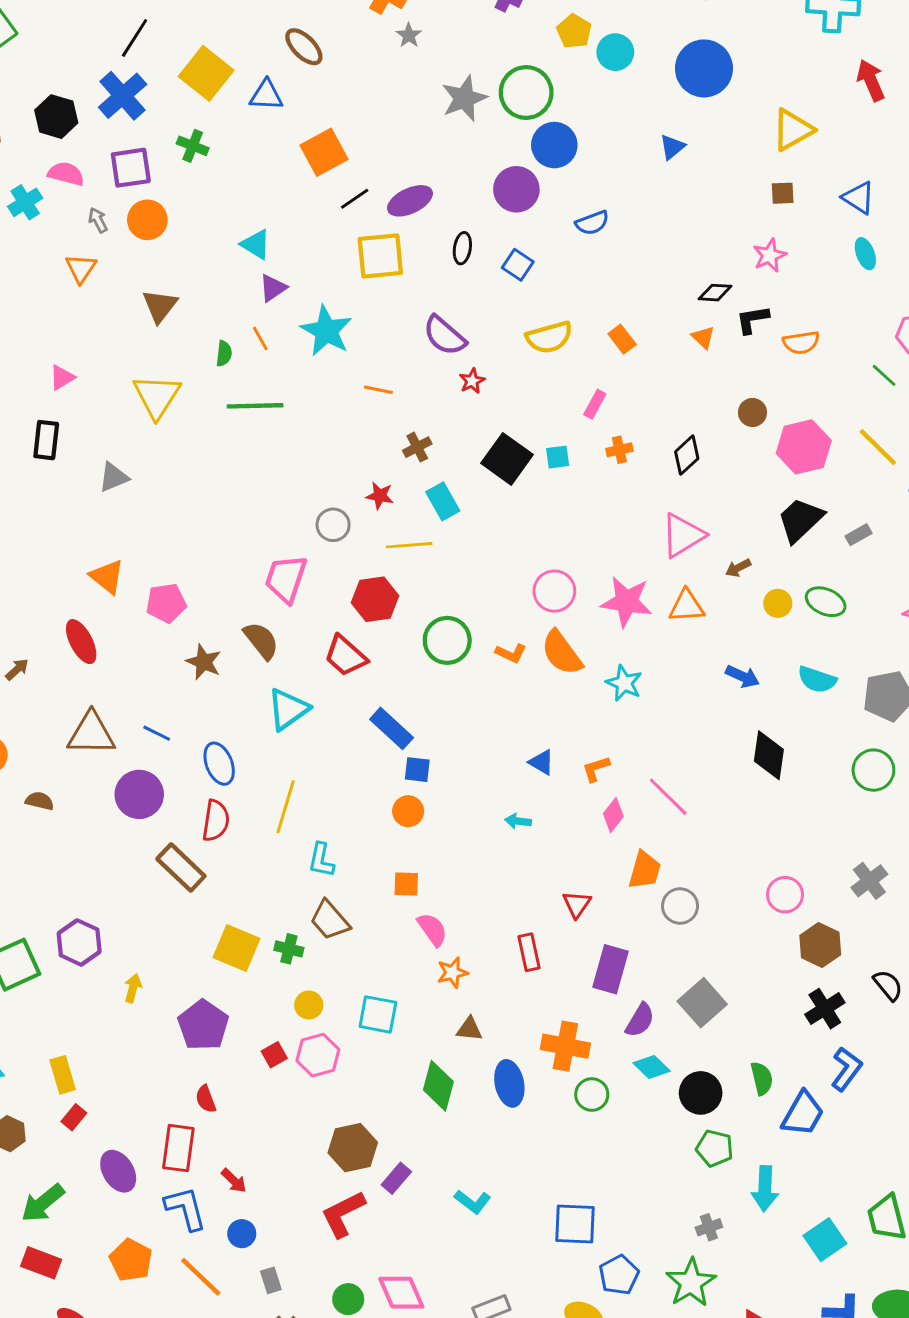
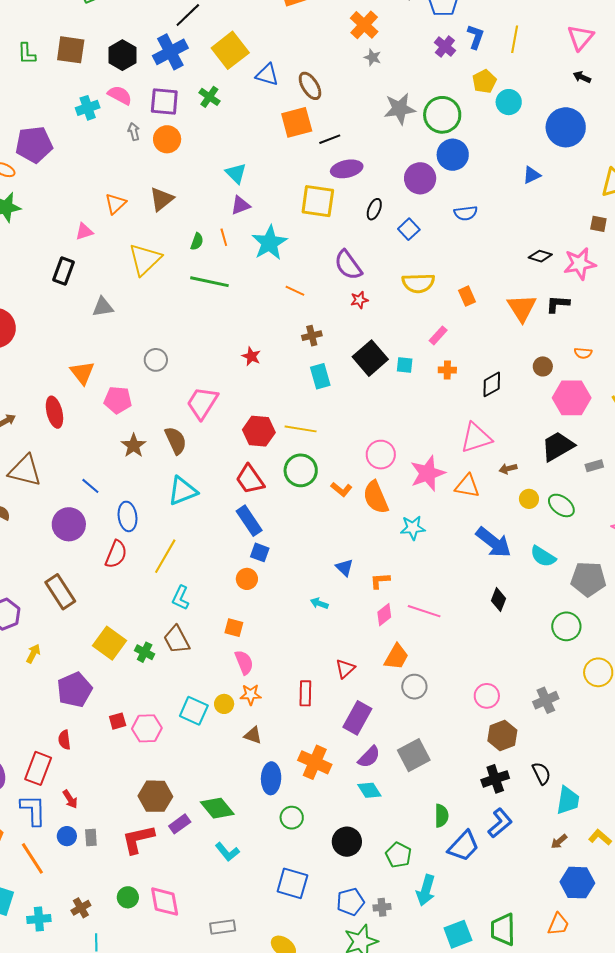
gray star: (409, 35) -> (373, 57), turned -30
brown ellipse: (304, 47) -> (310, 86), moved
black line: (355, 199) -> (330, 139), moved
pink star: (770, 255) -> (580, 264), size x1.4
orange triangle: (81, 268) -> (115, 204), moved
black diamond: (715, 293) -> (540, 256), moved
orange triangle: (703, 337) -> (522, 308), size x1.8
orange semicircle: (801, 343) -> (583, 353), moved, size x0.7
red star: (380, 496) -> (251, 356), moved
gray circle: (333, 525) -> (156, 360), moved
yellow line: (409, 545) -> (301, 429), moved
pink star: (627, 602) -> (428, 473), turned 30
red trapezoid: (345, 656) -> (250, 479), moved
blue arrow: (743, 676) -> (494, 542), size x1.6
cyan star: (624, 683) -> (413, 528), turned 30
brown triangle: (91, 734) -> (25, 471), moved
black diamond: (769, 755) -> (498, 600), size x0.7
pink line: (668, 797) -> (424, 611), turned -40
brown rectangle: (181, 867) -> (60, 592), moved
yellow circle: (309, 1005) -> (224, 704), moved
green diamond: (438, 1086) -> (217, 808), moved, turned -68
black circle: (701, 1093) -> (347, 842), moved
green circle: (592, 1095) -> (292, 818), moved
blue pentagon: (619, 1275) -> (350, 902), moved
gray rectangle: (271, 1280) -> (91, 838), moved

